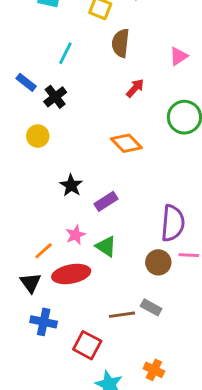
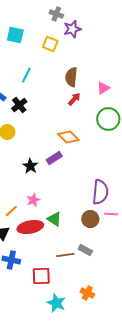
brown semicircle: (121, 43) -> (71, 77), moved
pink triangle: (179, 56) -> (103, 88), moved
purple rectangle: (106, 201) -> (54, 158), moved
green triangle: (106, 246) -> (54, 219), moved
red square: (87, 345) -> (41, 276), turned -30

